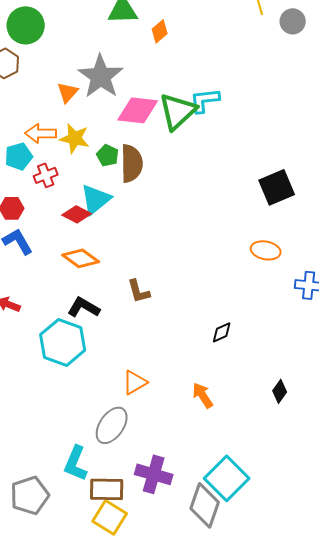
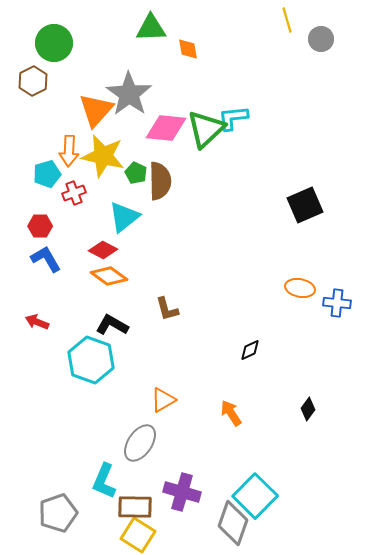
orange diamond: (160, 31) -> (188, 49), turned -60
orange triangle: (68, 92) -> (96, 110), size x1.6
orange arrow: (41, 133) -> (69, 151), turned -88
yellow star: (75, 138) -> (103, 156), size x1.4
red diamond: (77, 214) -> (103, 250), moved
orange ellipse: (266, 250) -> (300, 288), moved

